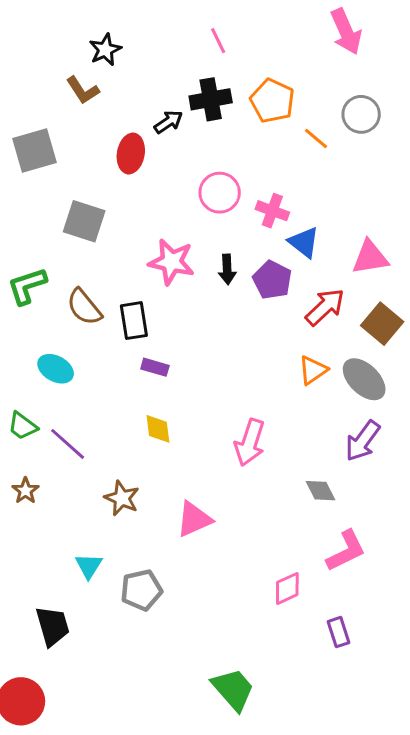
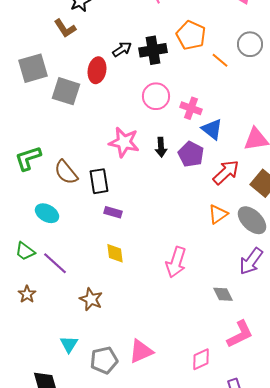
black cross: (211, 99) -> (153, 50), moved
gray square: (84, 221) -> (66, 91), moved
pink triangle: (194, 519) -> (141, 351), moved

